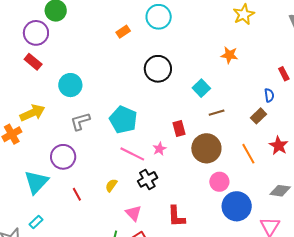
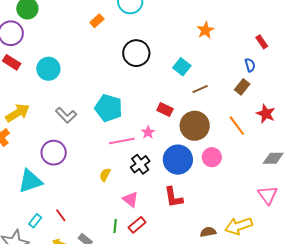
orange star: (229, 55) -> (205, 30), turned -30
cyan circle: (70, 85) -> (48, 69), moved
gray L-shape: (80, 121) -> (66, 115), turned -110
red rectangle: (179, 128) -> (165, 110), turned -42
pink line: (132, 154) -> (122, 141), turned -30
cyan triangle: (36, 182) -> (30, 181), turned 36
red line: (77, 194) -> (61, 215), moved
blue circle: (237, 206) -> (178, 160), moved

